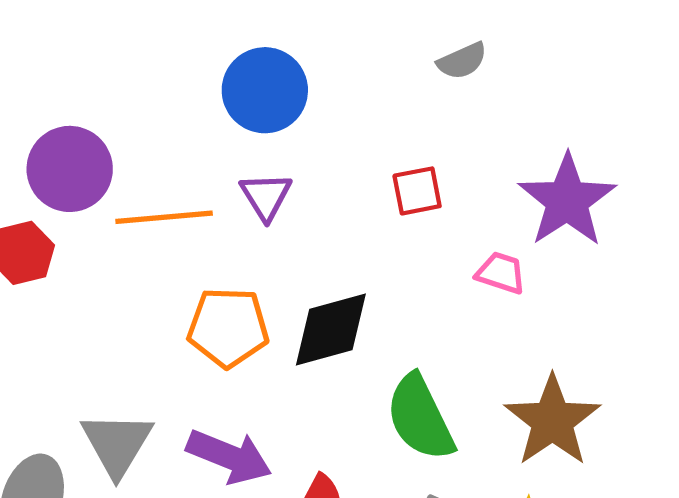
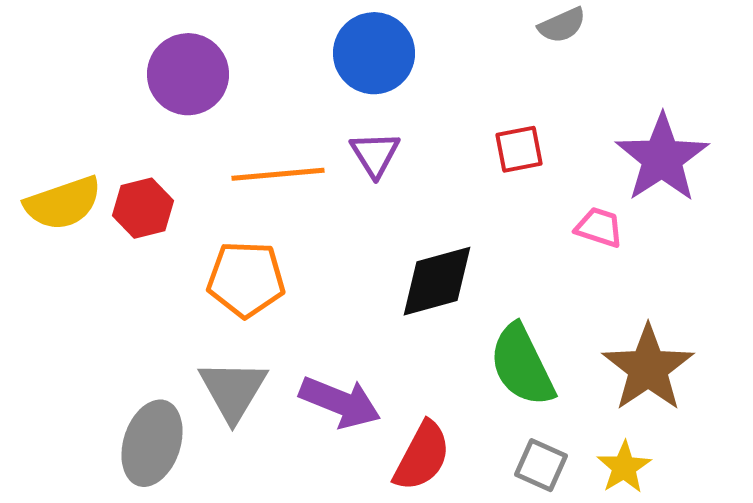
purple circle: (70, 169) -> (188, 74), moved
orange pentagon: (228, 327) -> (246, 279), moved

